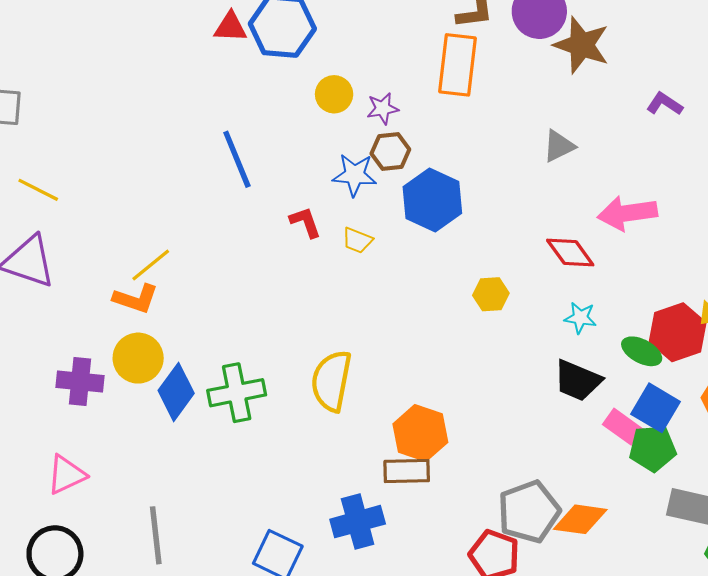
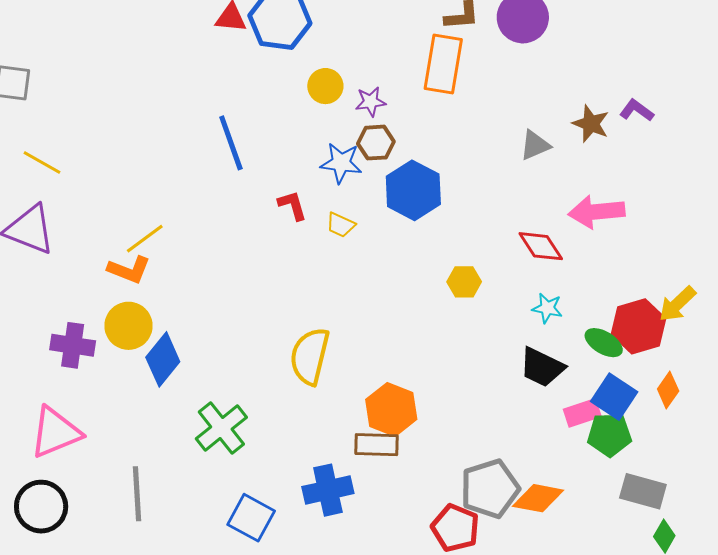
brown star: (582, 45) -> (591, 124), moved, size x0.7
green cross: (237, 393) -> (221, 428), moved, turned -30
pink rectangle: (623, 427) -> (582, 413), turned -57
pink triangle: (66, 475) -> (55, 432), size x1.4

